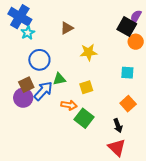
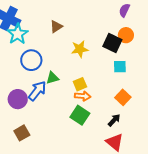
black square: (127, 27) -> (112, 43), moved
cyan star: (28, 33) -> (18, 34), size x1.5
brown square: (26, 85) -> (22, 133), moved
orange arrow: (69, 105) -> (83, 96), moved
black arrow: (118, 126) -> (114, 120), turned -112

